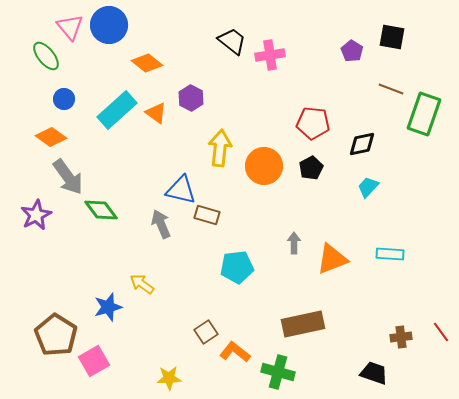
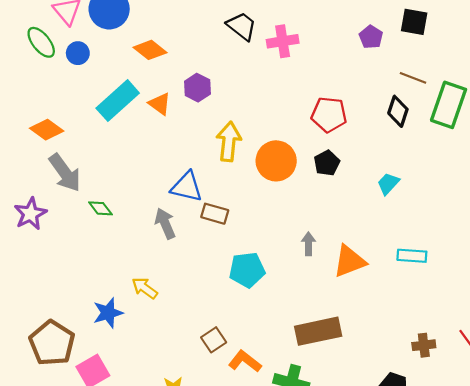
blue circle: (64, 99) -> (78, 53), moved
black diamond: (362, 144) -> (398, 111), moved, turned -60
green diamond: (101, 210) -> (100, 208), size x0.7

